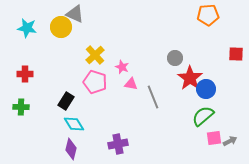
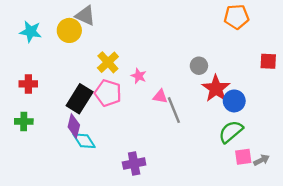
pink triangle: (131, 84) -> (160, 96), moved
black rectangle: (66, 101) -> (80, 99), moved, size x1.4
purple diamond: (71, 149) -> (74, 126), moved

